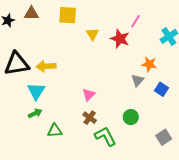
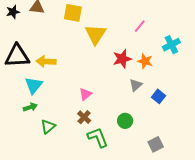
yellow triangle: (92, 34) -> (96, 34), size x1.6
red star: (120, 39) -> (122, 59), moved, turned 30
orange star: (149, 64) -> (145, 61), moved
green triangle: (55, 131) -> (48, 126), turned -42

